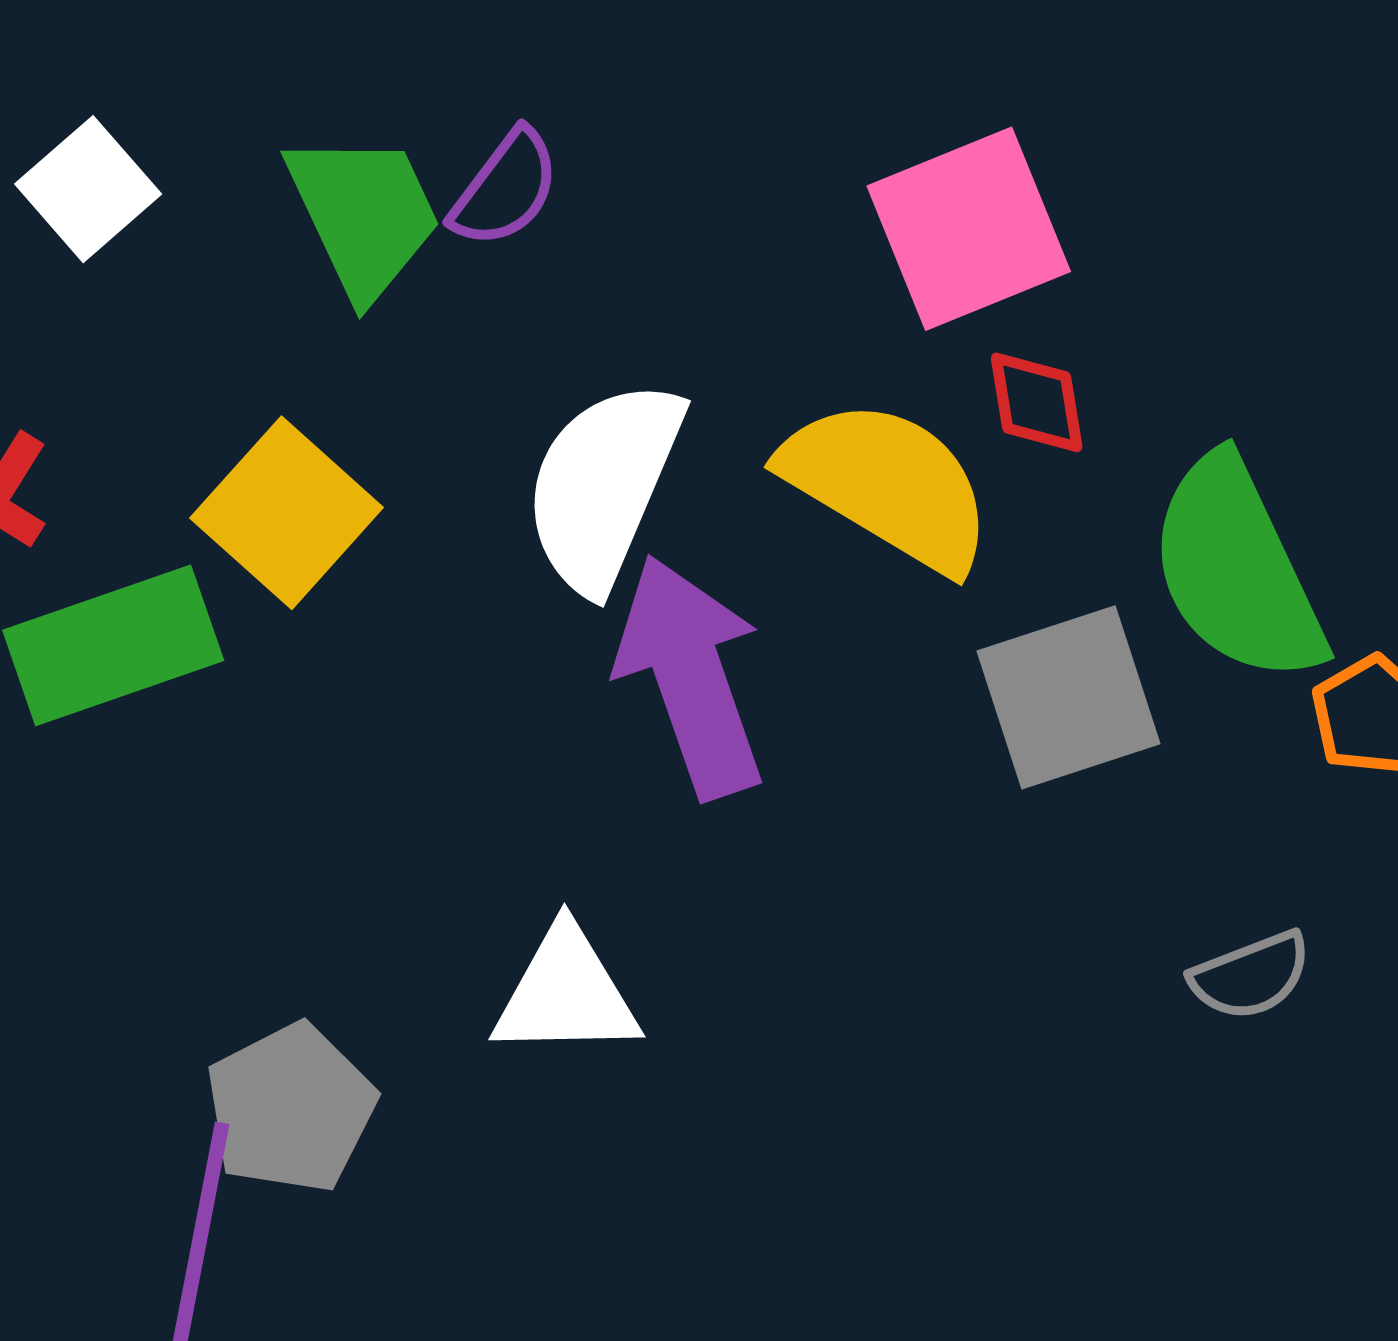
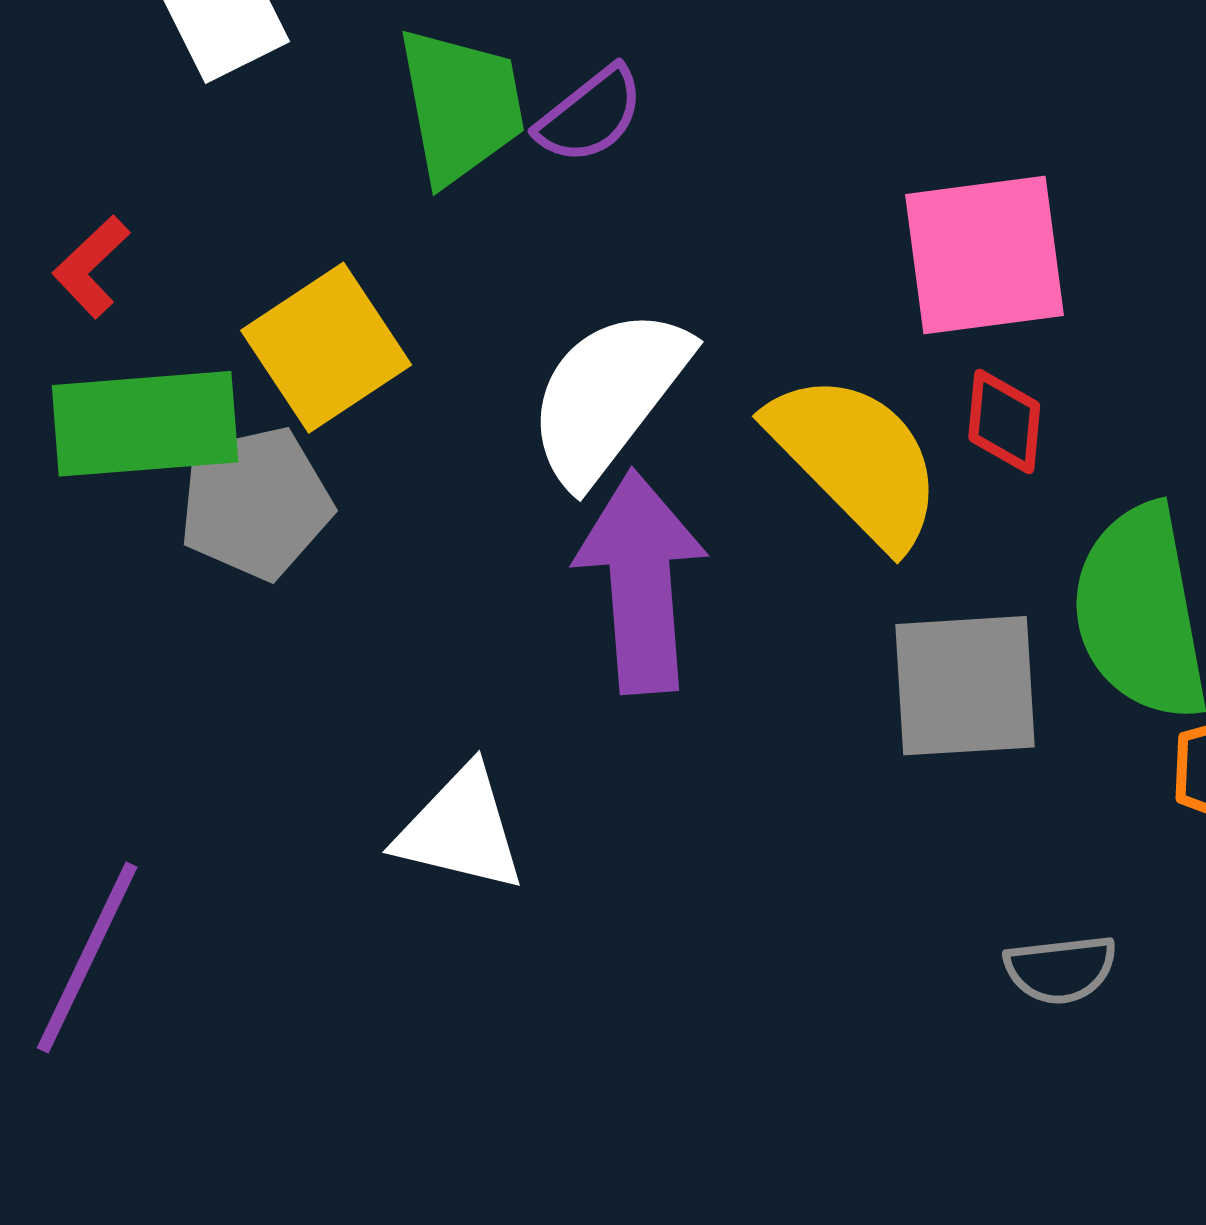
gray pentagon: (291, 1108) -> (255, 503), moved

